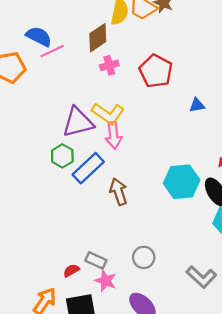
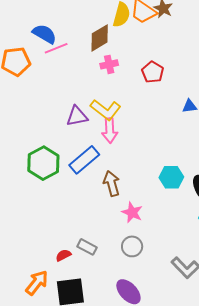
red pentagon: (156, 71) -> (153, 72), size x0.7
purple triangle: (78, 122) -> (77, 116), size x0.7
green hexagon: (62, 156) -> (43, 163), moved, size x1.5
cyan hexagon: (182, 182) -> (171, 177), size x0.7
pink star: (106, 281) -> (132, 212), moved

